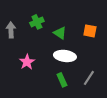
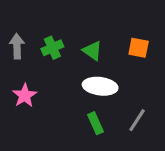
green cross: (37, 22) -> (52, 48), moved
pink star: (27, 62) -> (25, 95), moved

